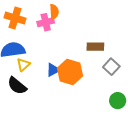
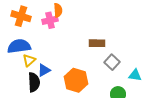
blue triangle: (53, 70) -> (44, 70), moved
orange hexagon: (70, 72) -> (76, 80), moved
black semicircle: (17, 86) -> (34, 82), moved, turned -132

